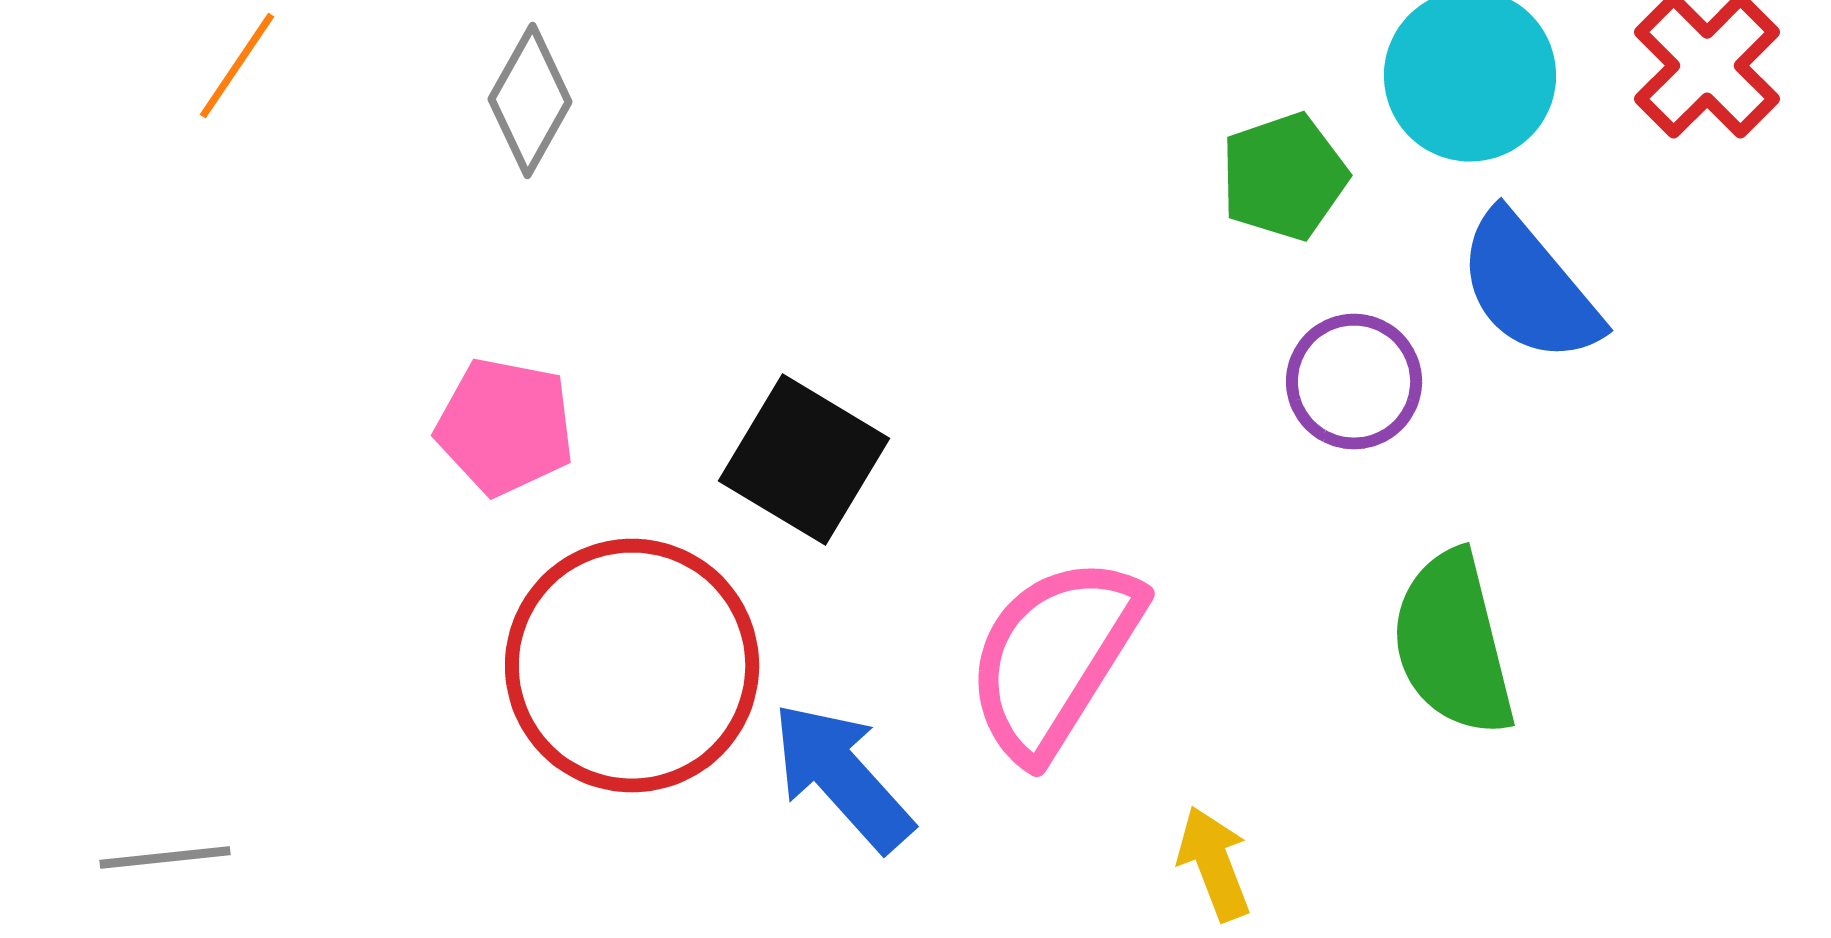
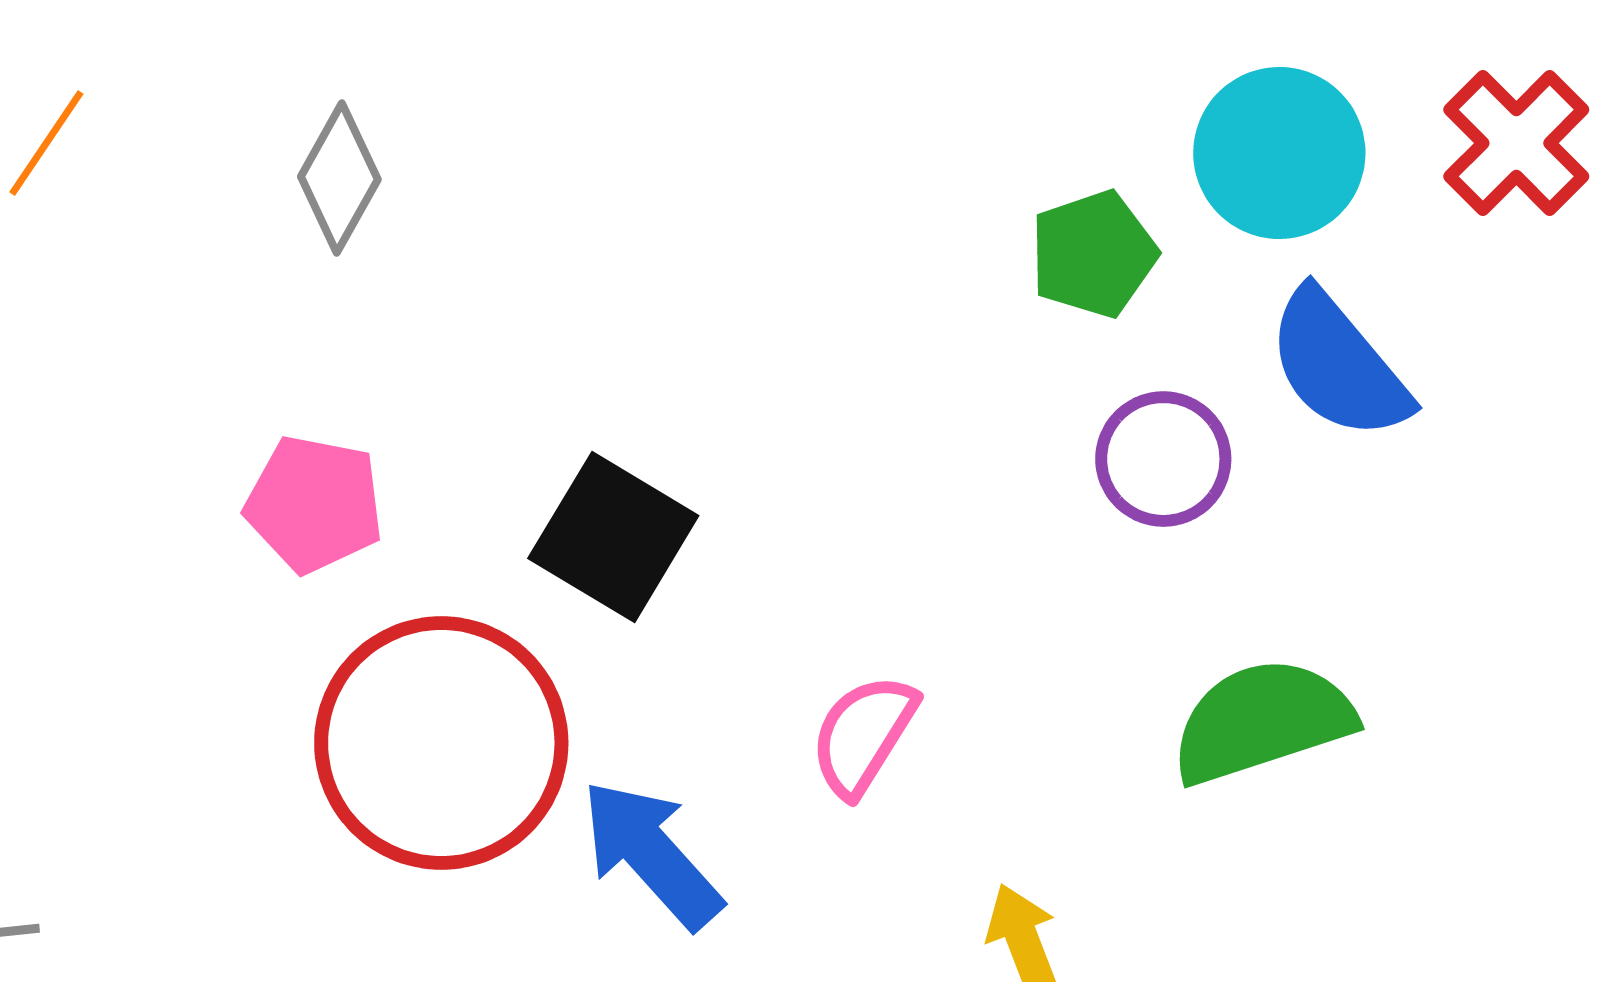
green semicircle: (1453, 644) -> (1262, 721), turned 86
pink semicircle: (1054, 658) -> (863, 735), size x0.6

